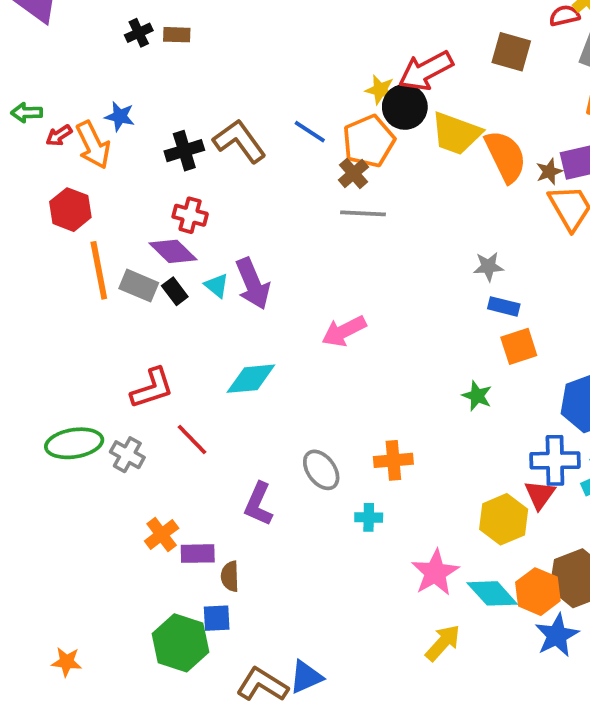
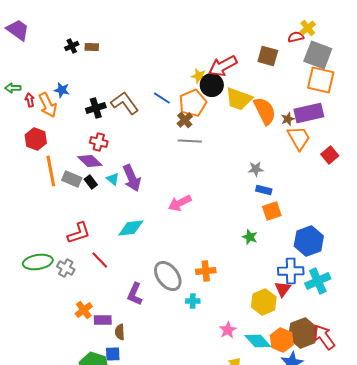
red arrow: (59, 135) -> (30, 100), turned 112
gray ellipse: (321, 470) -> (168, 276), size x1.4
pink star: (435, 573) -> (228, 330), size x0.7

